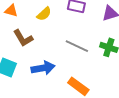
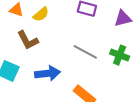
yellow semicircle: (44, 14) -> (41, 14), moved

